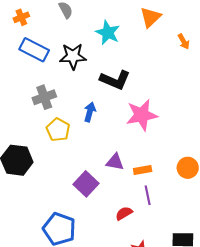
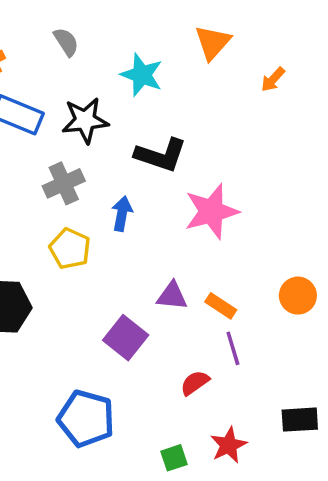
orange arrow: (184, 42) -> (273, 79), turned 77
gray cross: (44, 97) -> (64, 183), moved
orange rectangle: (143, 170) -> (221, 306), turned 48

